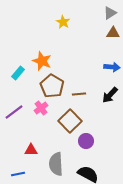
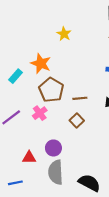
yellow star: (63, 22) -> (64, 34), moved
brown square: (70, 121) -> (77, 121), moved, size x0.6
purple circle: (86, 141) -> (53, 148), moved

